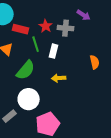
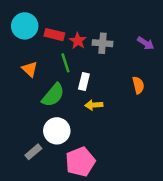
purple arrow: (84, 15) -> (146, 43), moved
red rectangle: (21, 29) -> (54, 35), moved
white rectangle: (54, 51) -> (84, 81), moved

